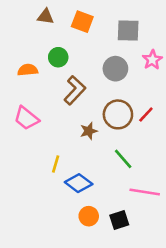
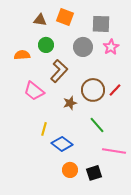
brown triangle: (45, 17) -> (40, 20), moved
pink star: (152, 60) -> (111, 47), moved
gray circle: (115, 69) -> (83, 47), moved
pink trapezoid: (26, 118) -> (34, 91), moved

